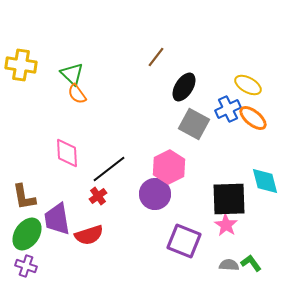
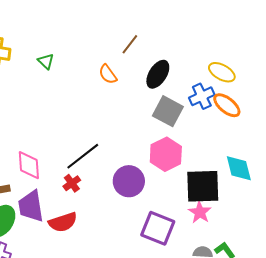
green triangle: (72, 74) -> (46, 61), size x0.7
orange semicircle: (77, 94) -> (108, 74), moved
pink diamond: (67, 153) -> (29, 165), moved
pink hexagon: (169, 167) -> (166, 154), moved

